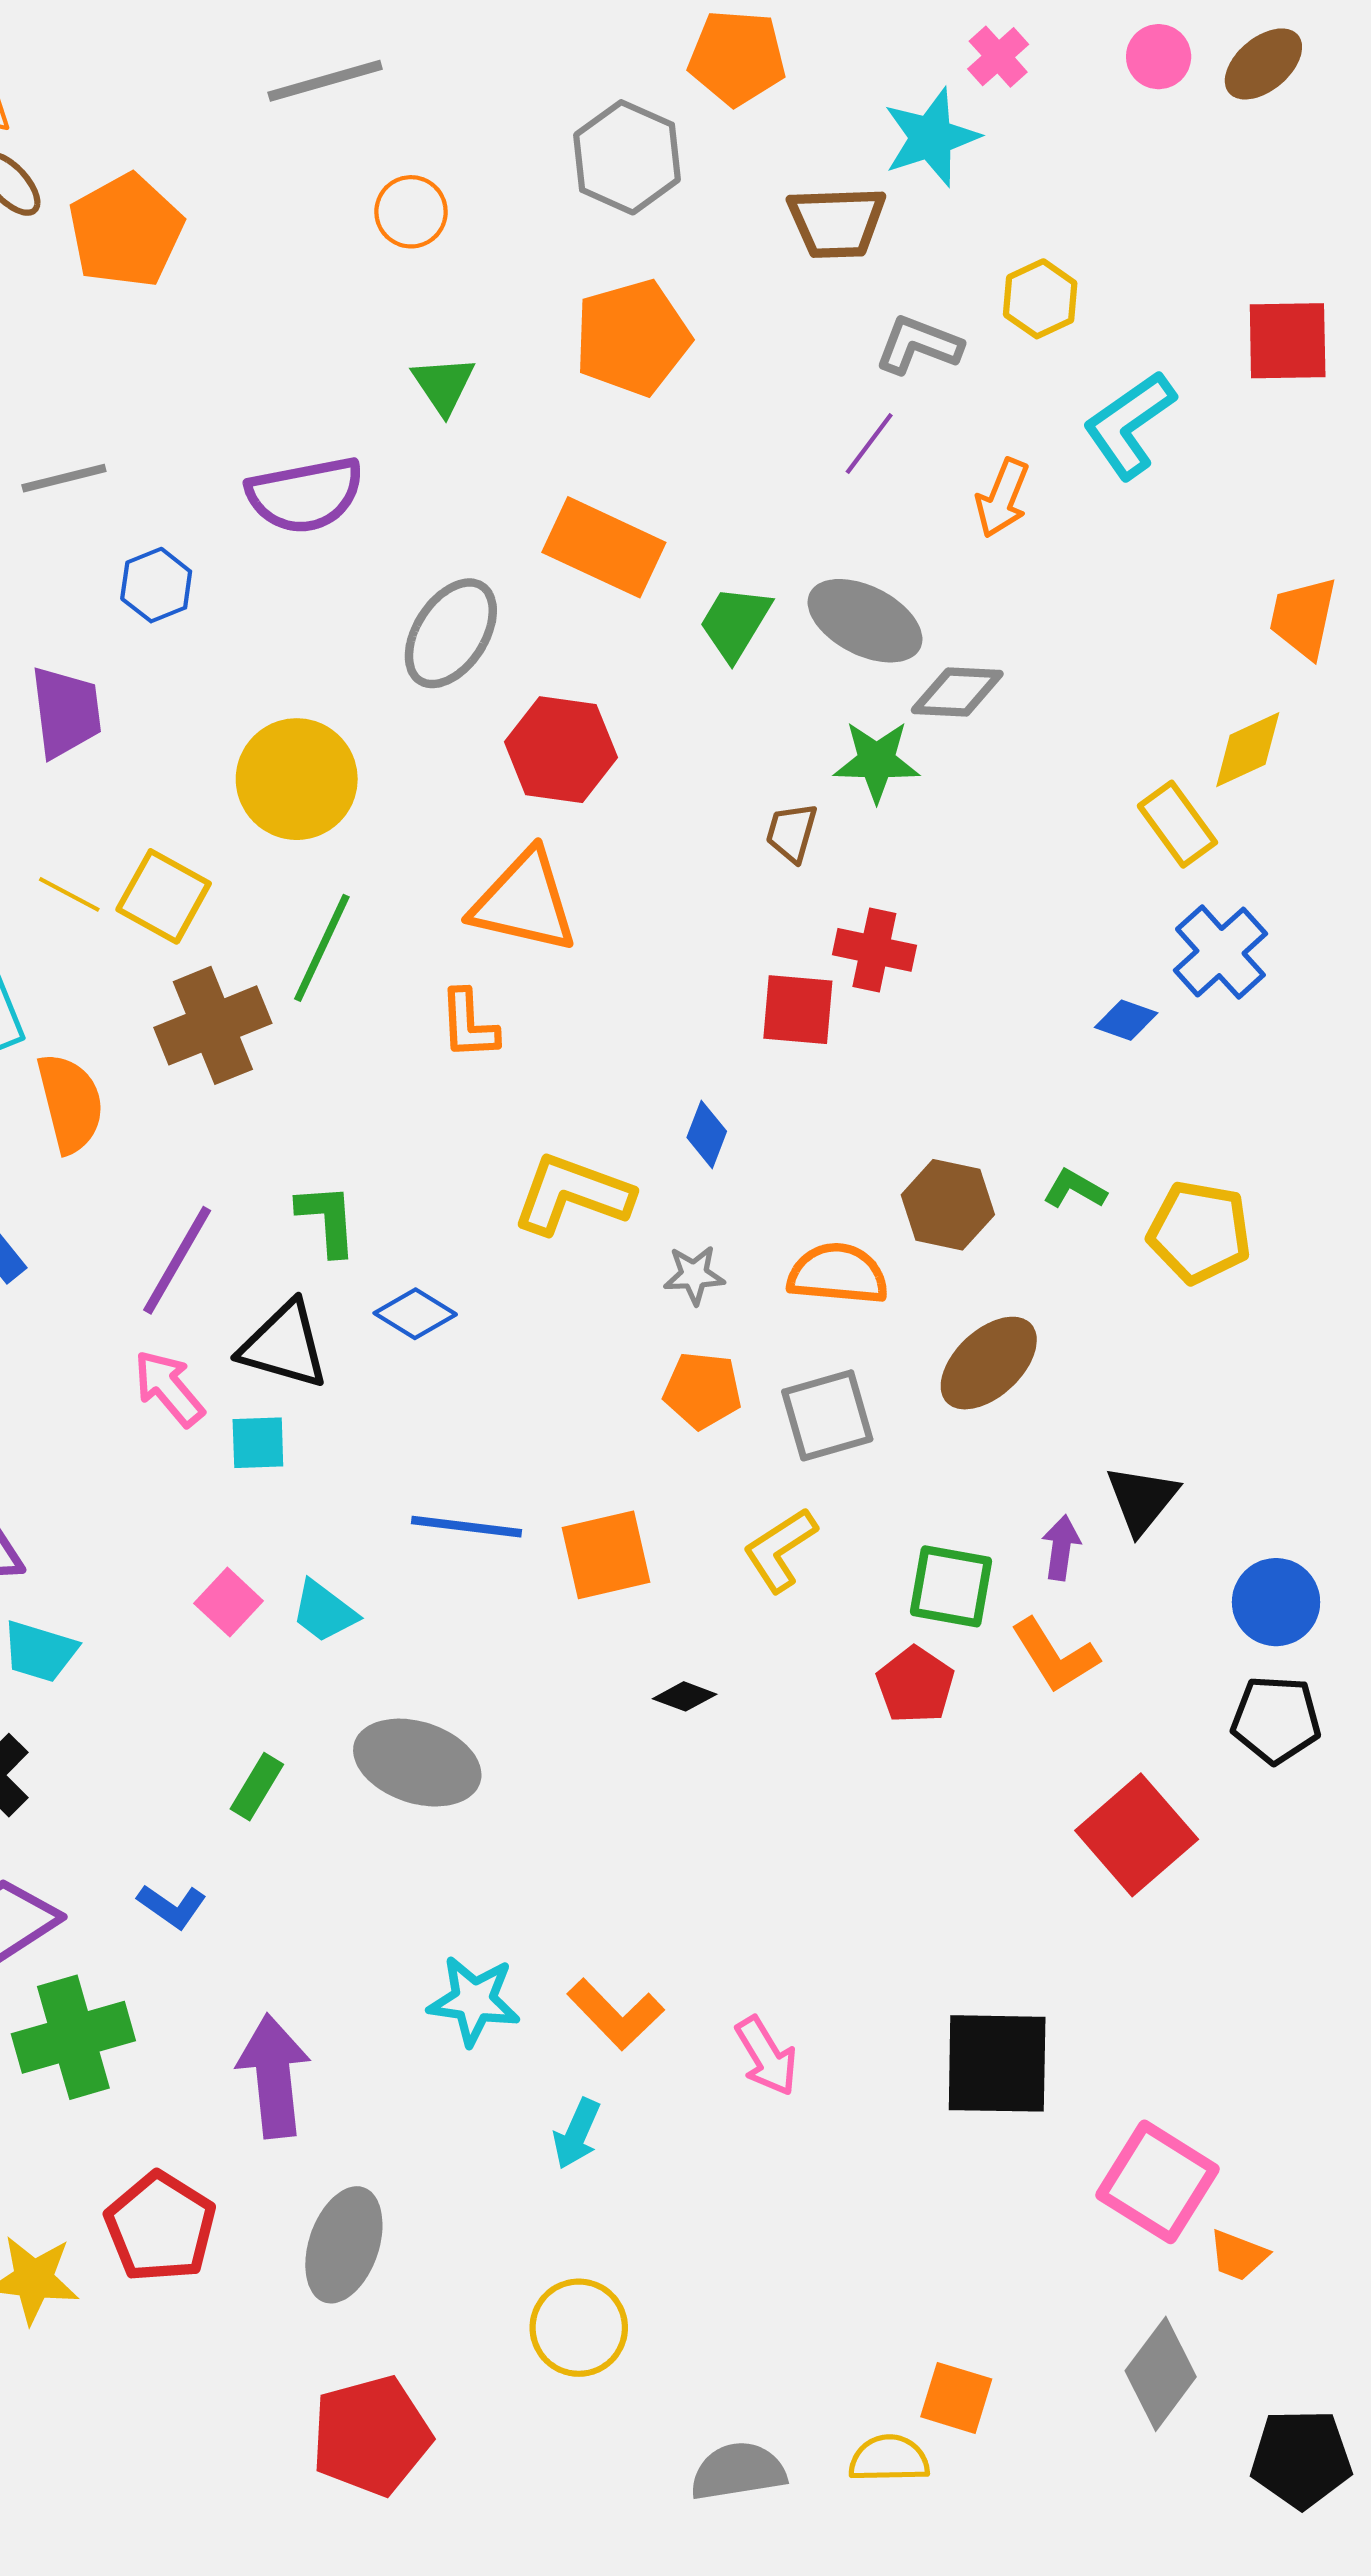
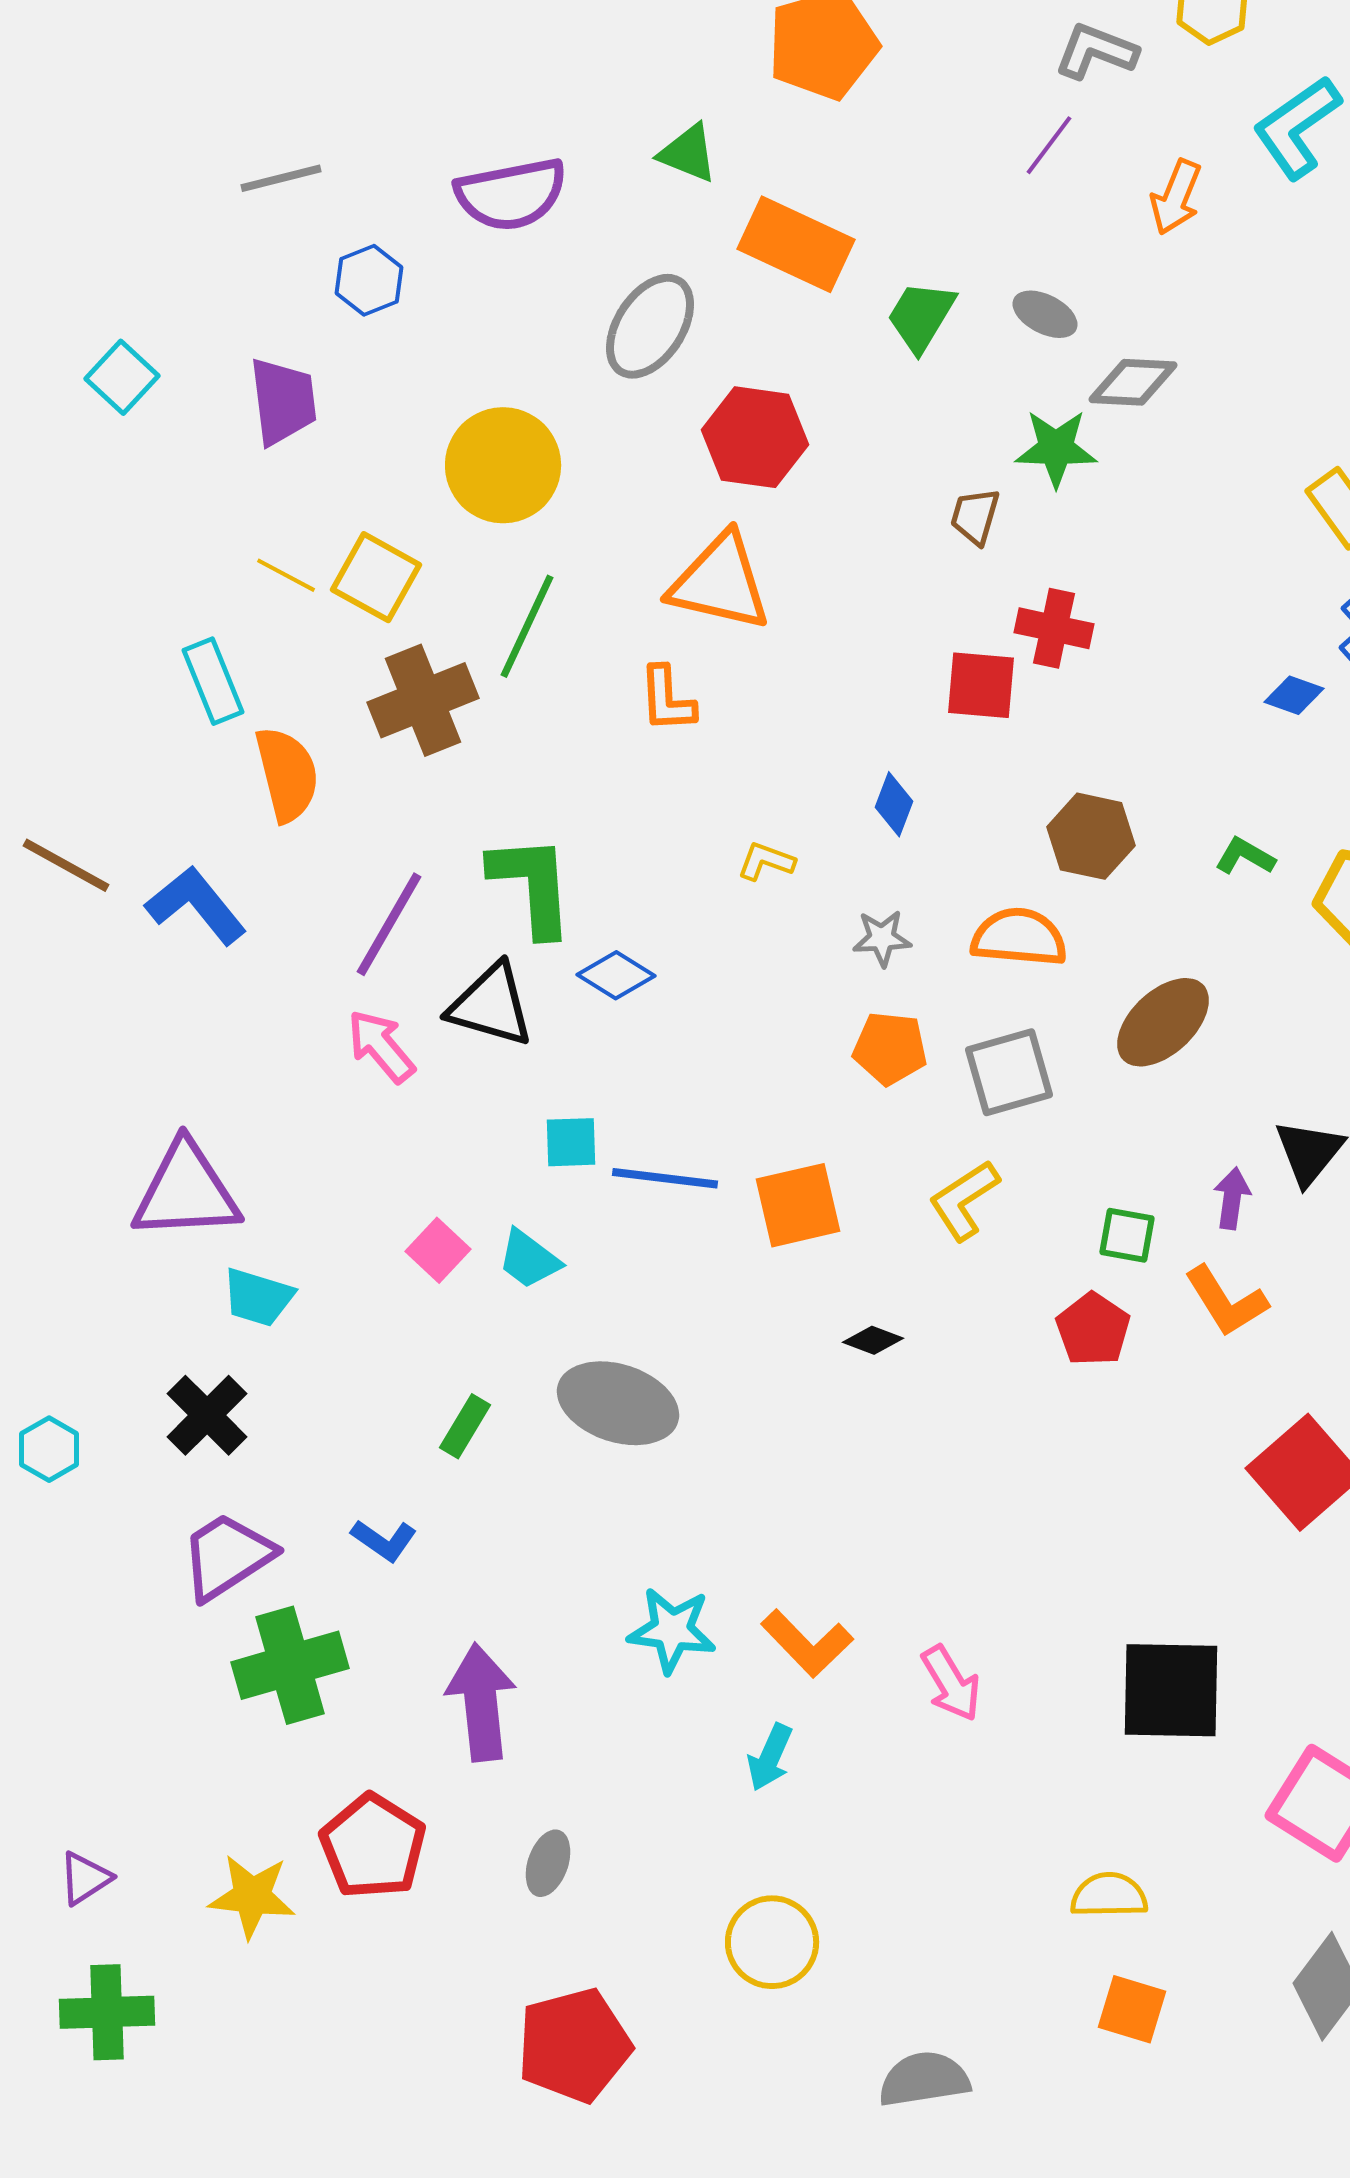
green triangle: (444, 385) -> (688, 153), moved, turned -34
gray ellipse: (865, 621) -> (1045, 314), size x0.6
yellow L-shape: (572, 1194) -> (766, 861), size x0.5
brown hexagon: (948, 1205) -> (1091, 836), moved
green L-shape: (327, 1219) -> (532, 885), size x1.5
cyan square: (258, 1443) -> (571, 1142), moved
green square: (951, 1586) -> (1127, 1235), size x0.7
gray ellipse: (344, 2245) -> (548, 1863), size x0.6
yellow semicircle: (889, 2459) -> (1109, 1895), moved

